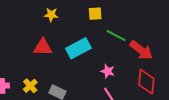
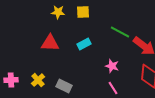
yellow square: (95, 14) -> (83, 12), moved
cyan rectangle: (78, 48) -> (84, 44), size x0.6

